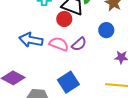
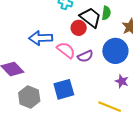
blue circle: (106, 30) -> (115, 51), size x1.6
blue arrow: (31, 40) -> (41, 38), turned -30

